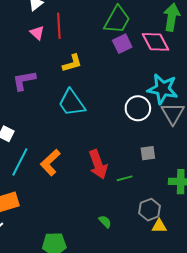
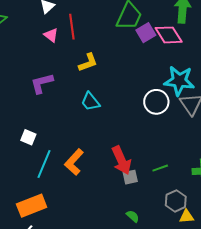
purple square: (122, 44) -> (146, 33), moved
cyan trapezoid: (72, 103) -> (90, 102), size x0.7
gray square: (148, 153) -> (130, 177), moved
green line: (125, 178) -> (160, 168), moved

